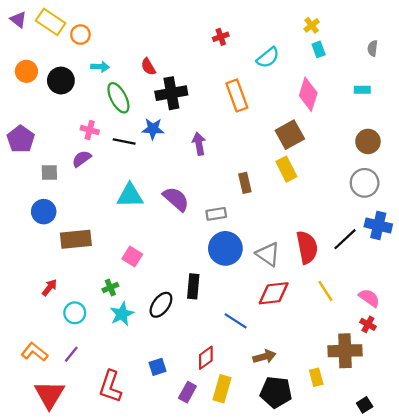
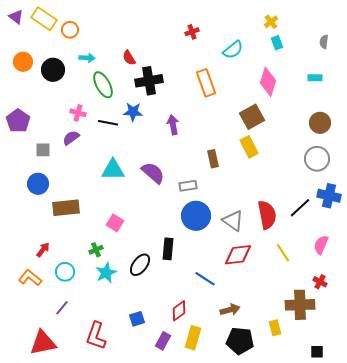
pink semicircle: (369, 298) -> (321, 245), moved, turned -102
orange L-shape: (34, 352) -> (30, 278), moved
red triangle: (49, 394) -> (43, 343), turned 48
black square: (365, 405) -> (317, 352), turned 32

